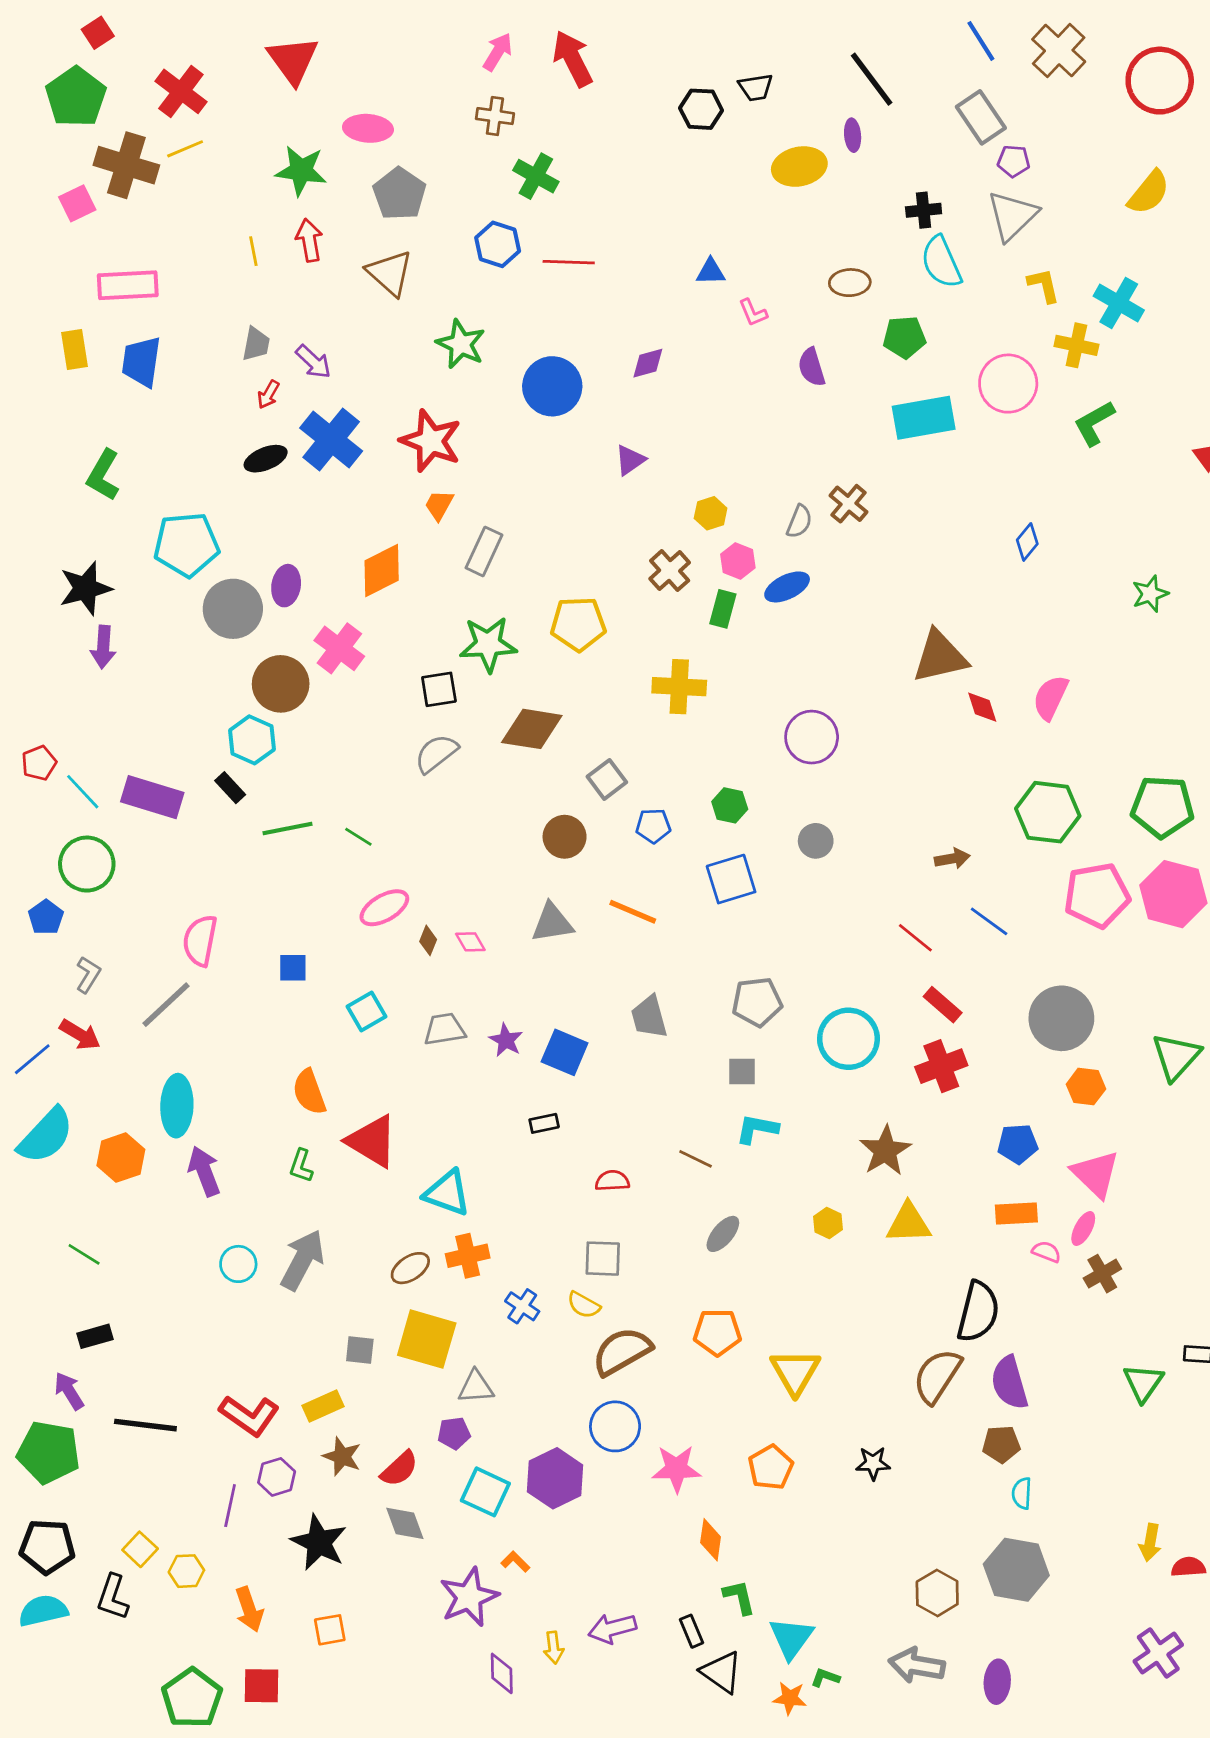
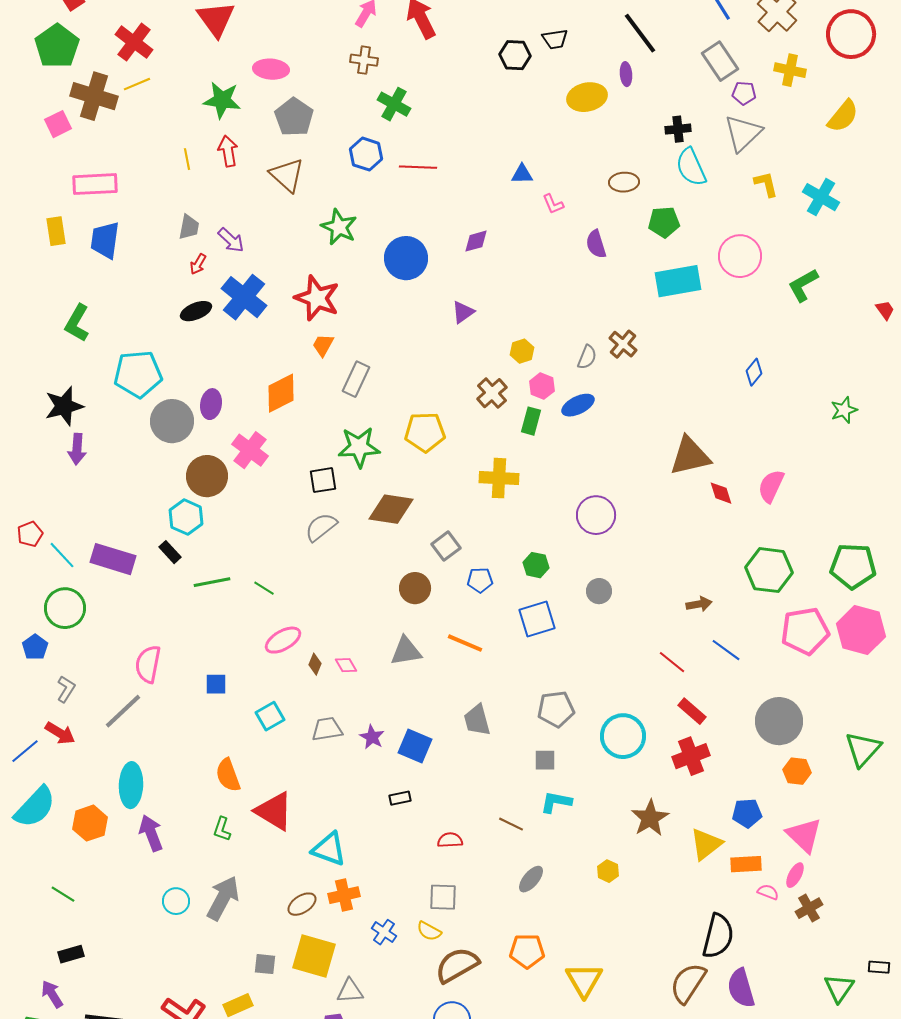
yellow cross: (1076, 345) -> (790, 70), moved
yellow triangle: (909, 1223) -> (706, 844), moved, turned -36

